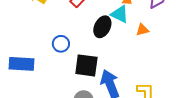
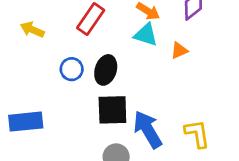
black ellipse: (102, 27) -> (106, 70), moved
blue circle: (61, 44) -> (72, 69), moved

